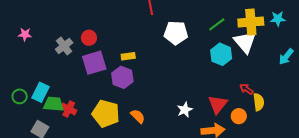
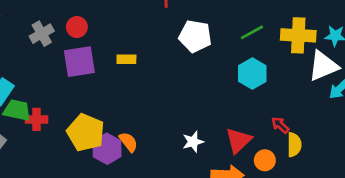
white triangle: (245, 42) -> (323, 66), moved, turned 40
purple hexagon: (122, 77) -> (107, 149), moved
red cross: (69, 109) -> (37, 119), turned -35

